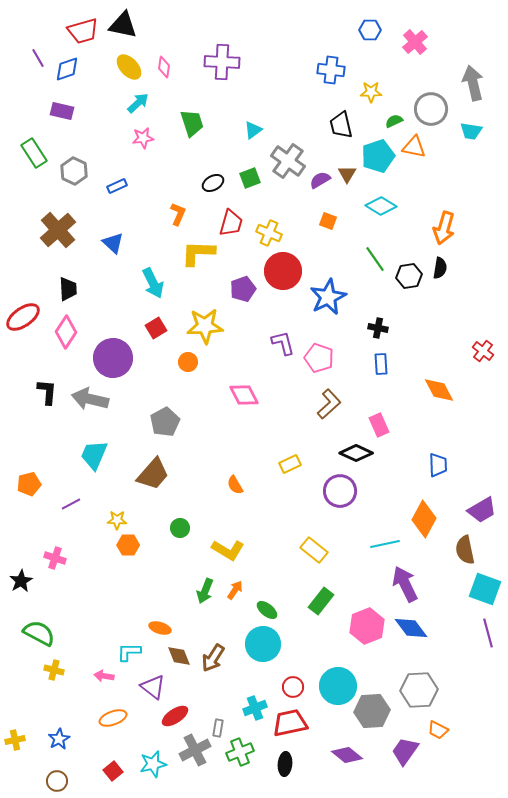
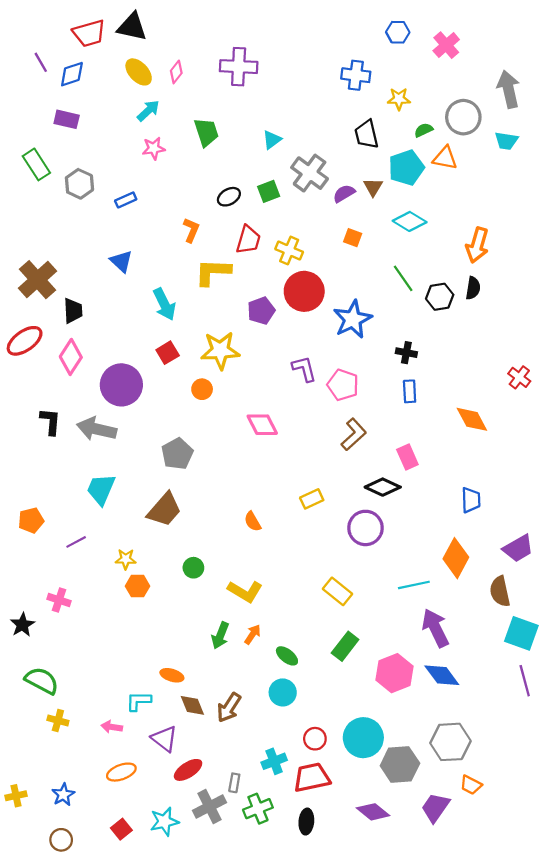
pink diamond: (164, 67) -> (176, 72), turned 30
brown cross: (58, 230) -> (37, 280), moved
cyan circle: (263, 644) -> (283, 692), size x0.7

